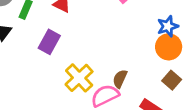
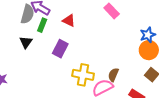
yellow cross: (79, 78) -> (83, 75), turned -35

